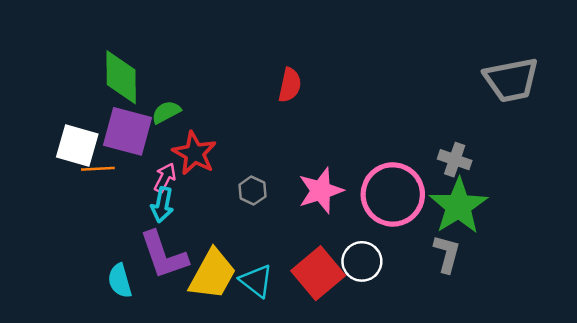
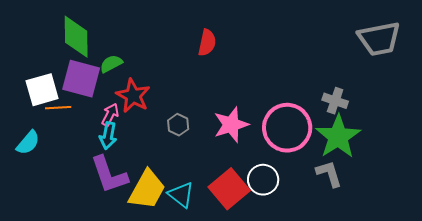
white square: (77, 146) -> (42, 90), turned -32
gray L-shape: (447, 254) -> (329, 174), turned -32
cyan semicircle: (120, 281) -> (28, 143), moved, turned -124

